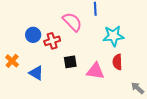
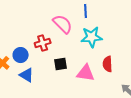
blue circle: (33, 35) -> (21, 55), moved
cyan star: (113, 36) -> (92, 37), moved

